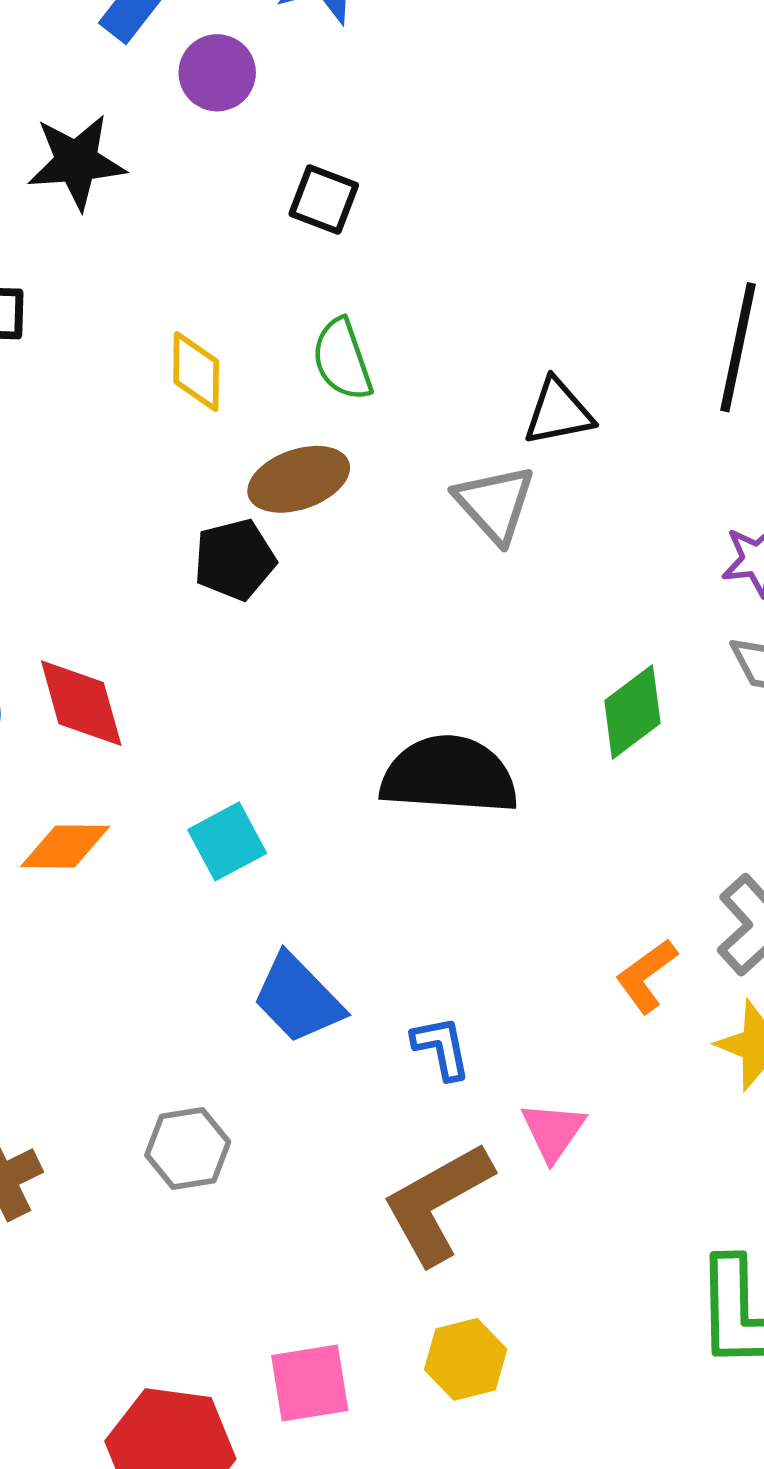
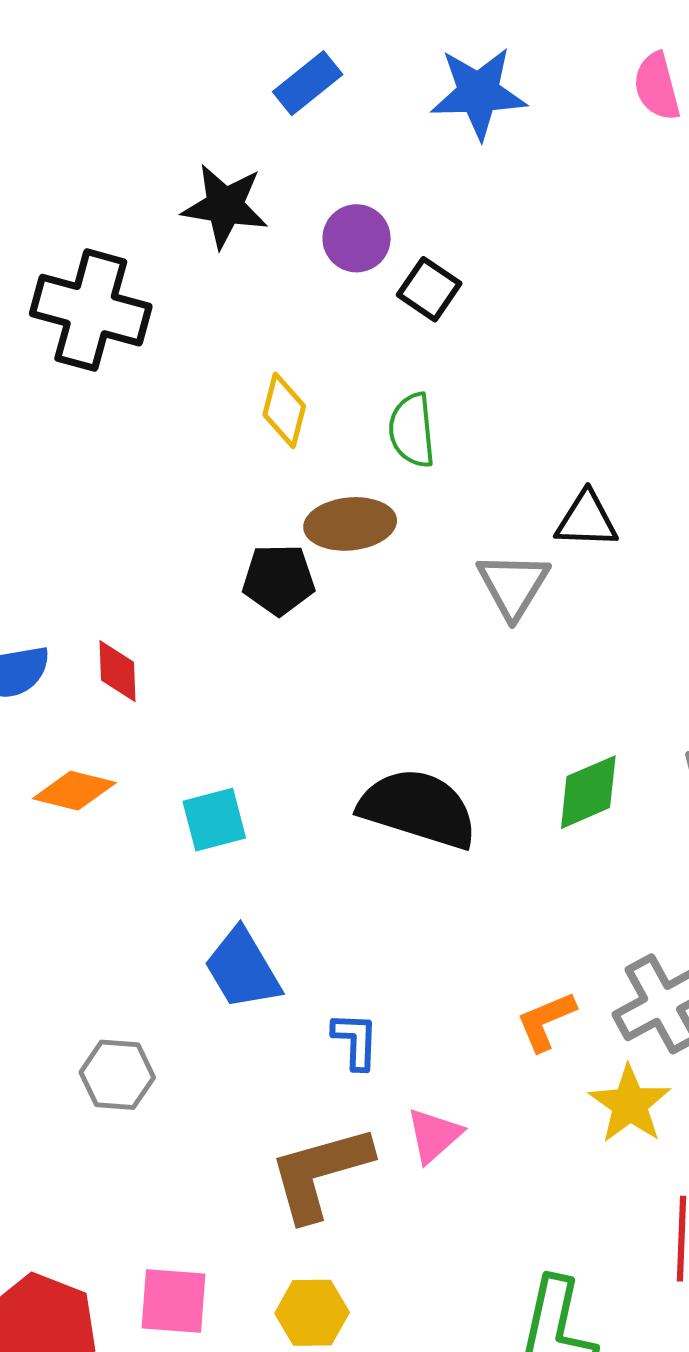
purple circle: (217, 73) -> (357, 238), moved
red diamond: (81, 703) -> (118, 671), size x0.7

